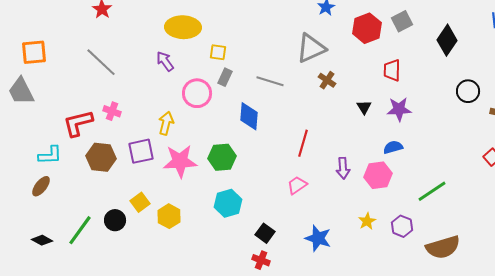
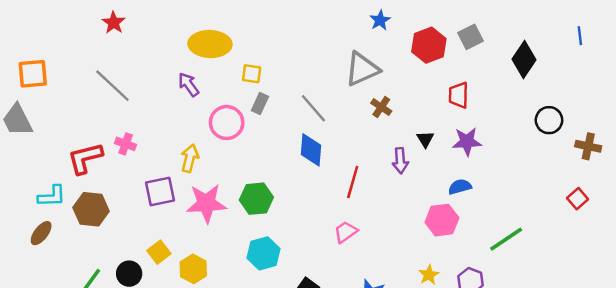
gray line: (270, 81) -> (313, 108), turned 32
blue diamond: (249, 116) -> (311, 150), moved
brown hexagon: (101, 157) -> (91, 209), moved
purple arrow: (343, 168) -> (400, 161), moved

